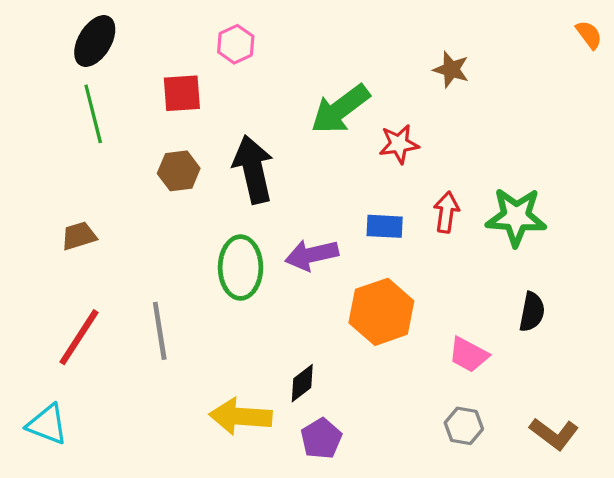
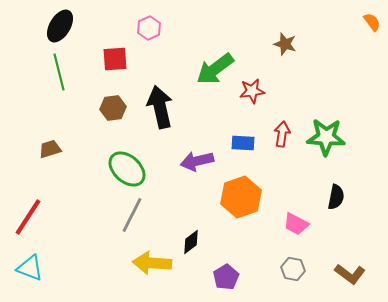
green ellipse: (240, 268) -> (127, 169), moved, turned -48
gray line: (160, 331) -> (132, 215), moved, turned 36
red line: (79, 337) -> (28, 217), moved
purple pentagon: (321, 439) -> (226, 277), moved

